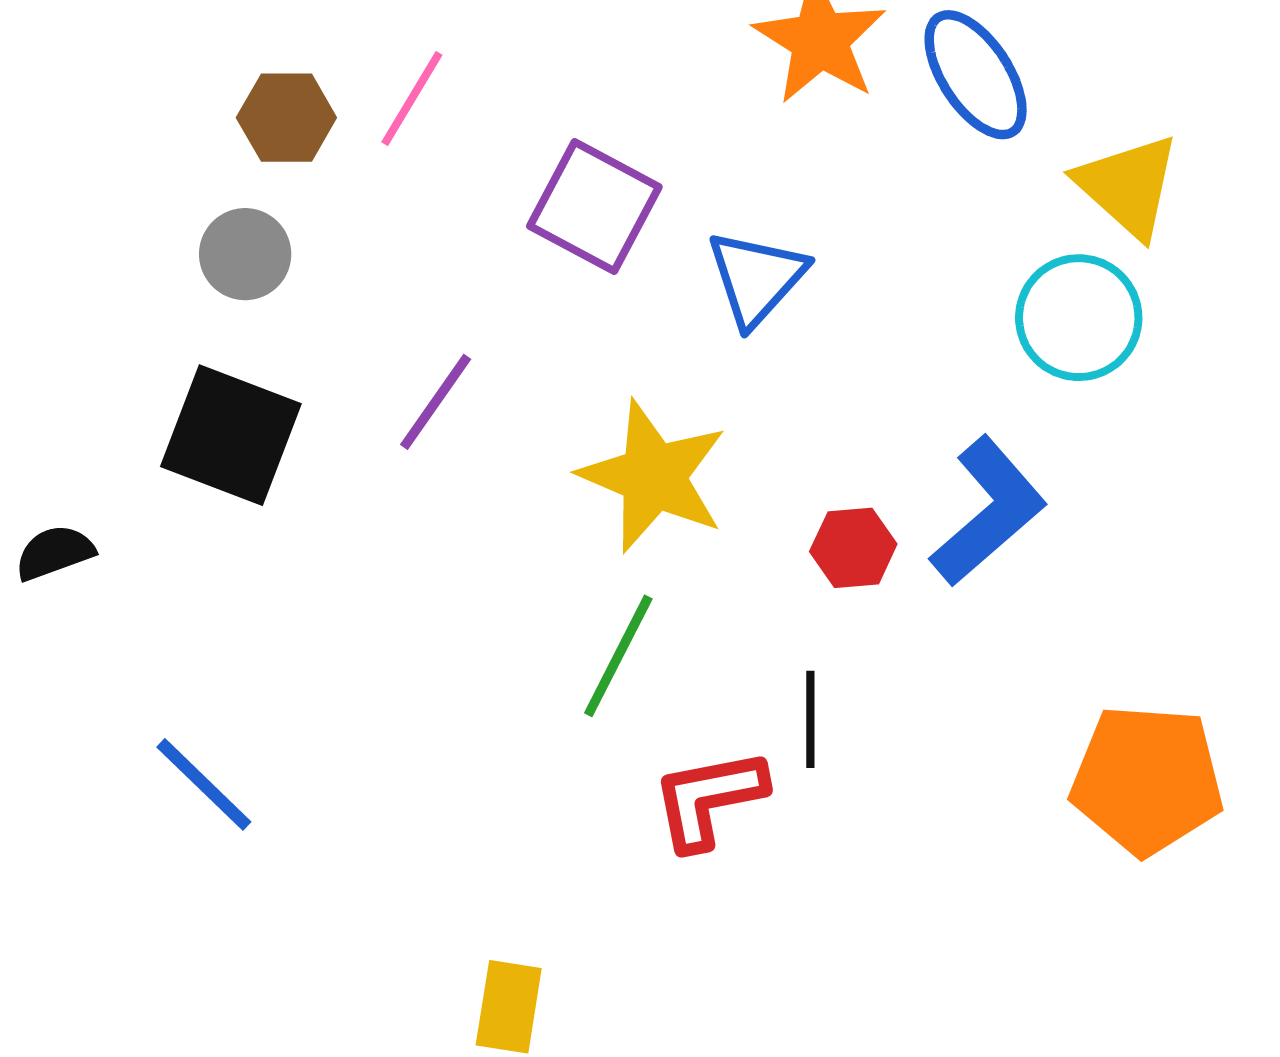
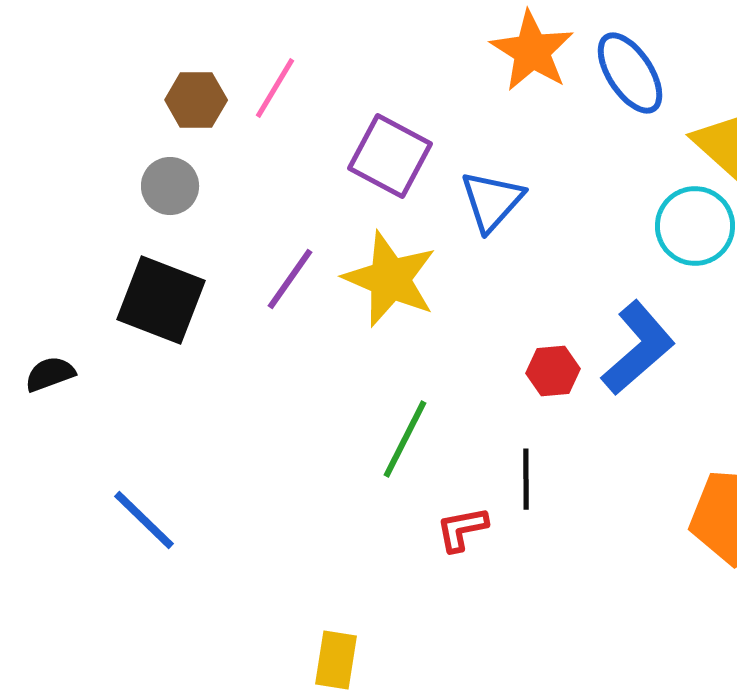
yellow star: (653, 476) -> (390, 279), moved
red L-shape: (709, 799) -> (462, 529), size x0.7

